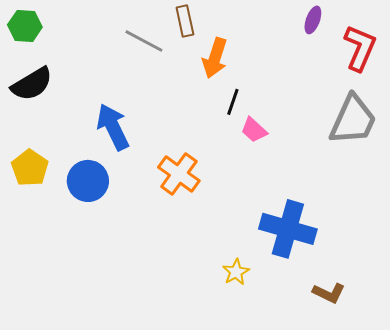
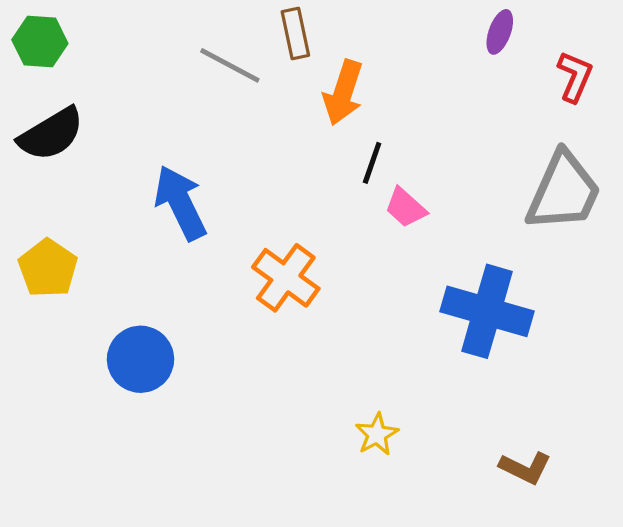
red L-shape: (360, 48) -> (575, 77), size x0.7
blue circle: (88, 181) -> (141, 359), moved
blue cross: (288, 229) -> (487, 311), moved

